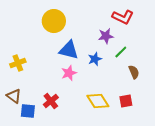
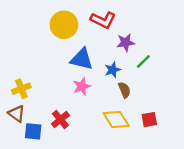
red L-shape: (123, 17) -> (103, 20), moved
yellow cross: (18, 63) -> (21, 89), moved
brown semicircle: (134, 72) -> (124, 90), moved

